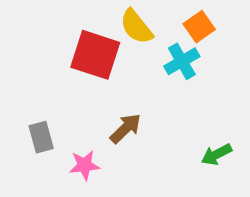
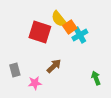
orange square: (199, 27) -> (70, 27), moved
green arrow: (216, 154) -> (96, 78), turned 96

